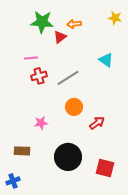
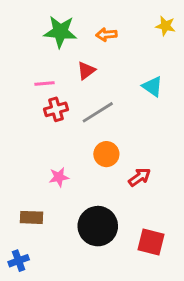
red triangle: (60, 37) -> (86, 71), moved

